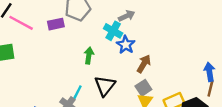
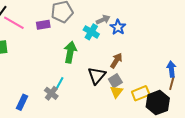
blue star: (126, 45) -> (118, 27), moved
green arrow: (89, 56) -> (70, 52), size x1.5
black triangle: (105, 86) -> (97, 76), moved

